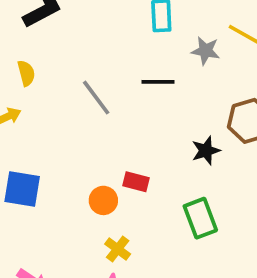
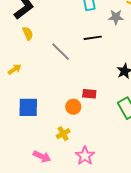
yellow semicircle: (26, 73) -> (28, 33), moved
yellow cross: (118, 249) -> (63, 134), moved, turned 32

